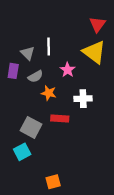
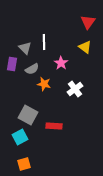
yellow triangle: (94, 52) -> (85, 47), size x0.6
white cross: (83, 99) -> (75, 89), turned -35
red rectangle: (60, 119) -> (54, 126), moved
orange square: (53, 182) -> (24, 164), moved

